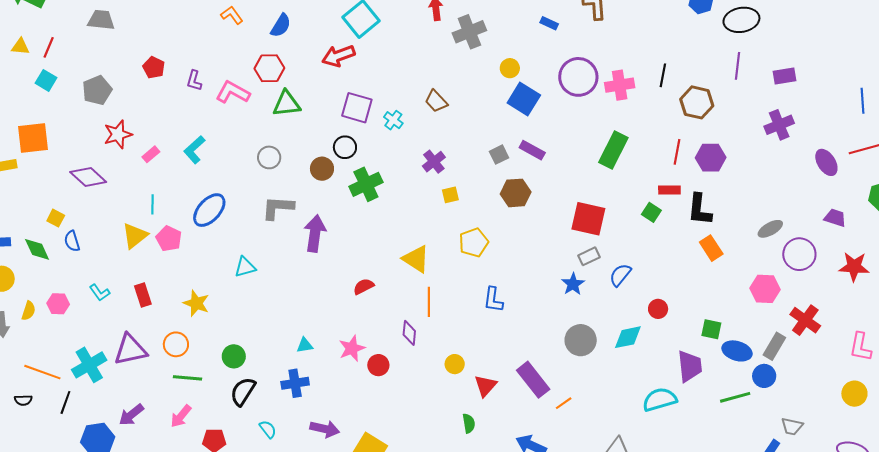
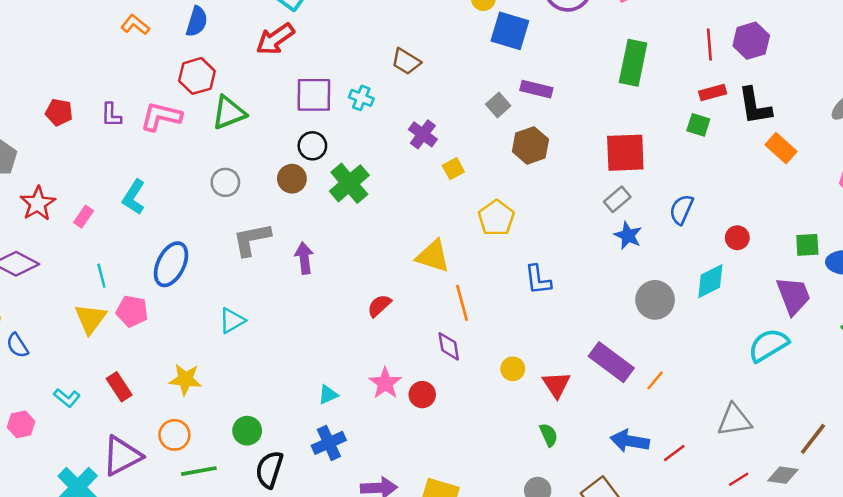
purple arrow: (315, 233) -> (304, 258), size x0.7
gray rectangle: (589, 256) -> (617, 199), moved

